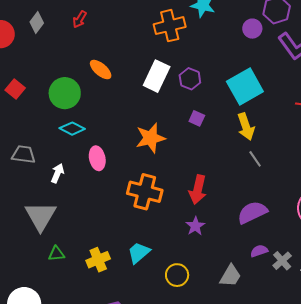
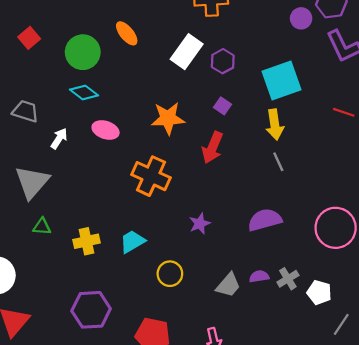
pink ellipse: (97, 158) -> (106, 130), turned -70
red arrow: (198, 190) -> (212, 148), moved
purple semicircle: (259, 251) -> (259, 276), moved

